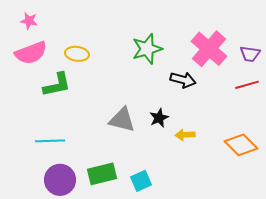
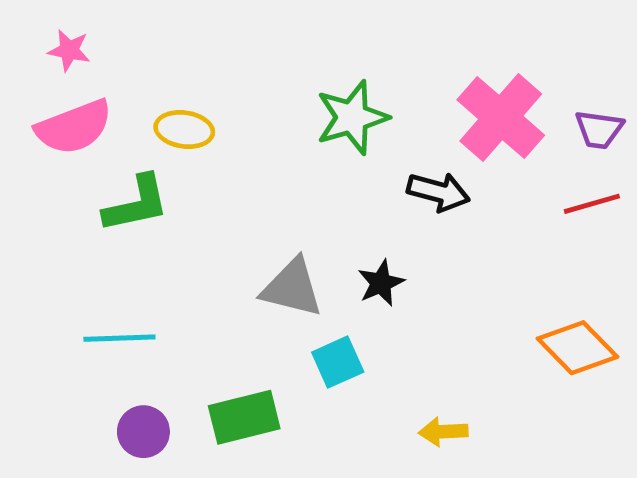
yellow arrow: (185, 135) -> (443, 432), moved
purple circle: (60, 180) -> (143, 432), size x0.7
cyan square: (141, 181) -> (338, 362), moved

